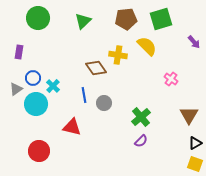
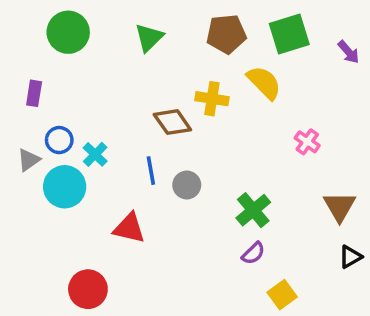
purple arrow: (194, 42) -> (349, 52), moved
red circle: (39, 151) -> (88, 289), moved
yellow square: (195, 164) -> (282, 295), moved, turned 35

